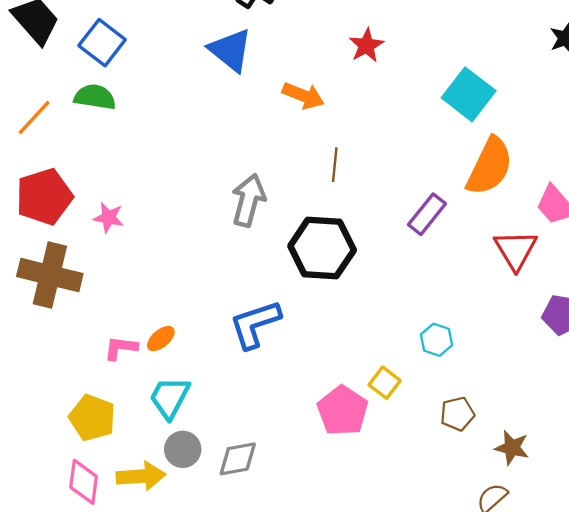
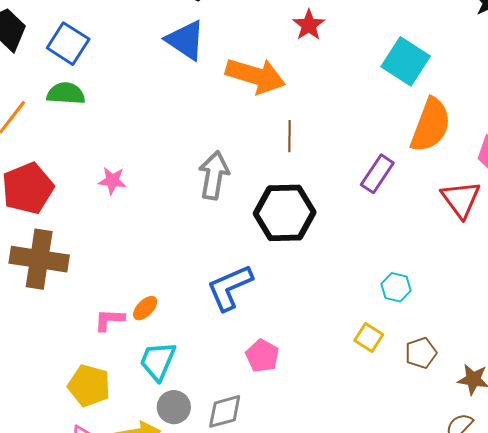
orange arrow: (303, 96) -> (255, 76), size x1.5
pink star: (109, 218) -> (112, 181), moved
yellow square: (385, 383) -> (369, 338), moved
pink pentagon: (343, 411) -> (262, 356), moved, size x0.7

